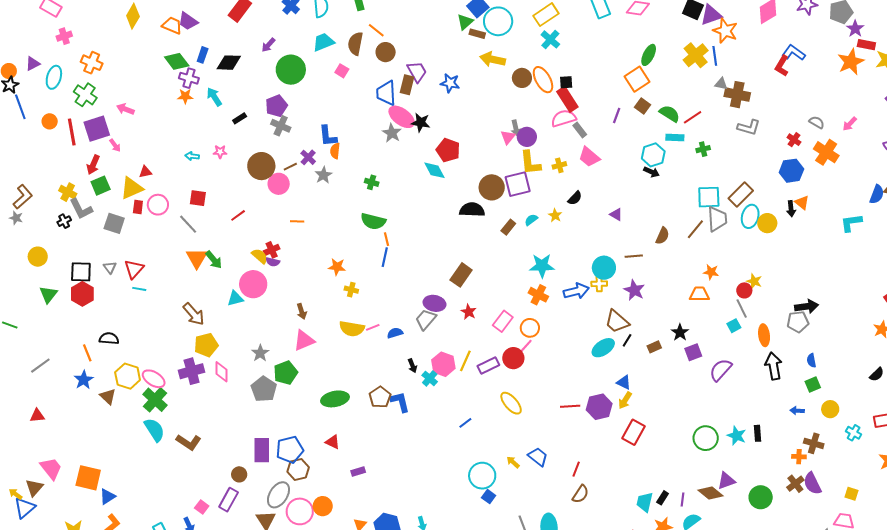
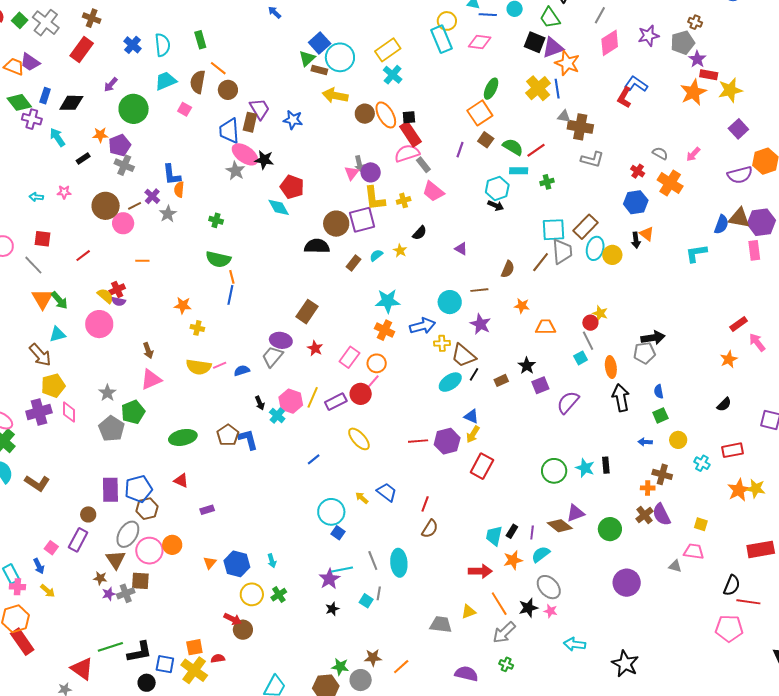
orange star: (185, 96) -> (100, 135), moved
orange star: (711, 272) -> (522, 306), moved
yellow cross: (599, 284) -> (442, 343), moved
cyan triangle: (235, 298) -> (58, 334), moved

